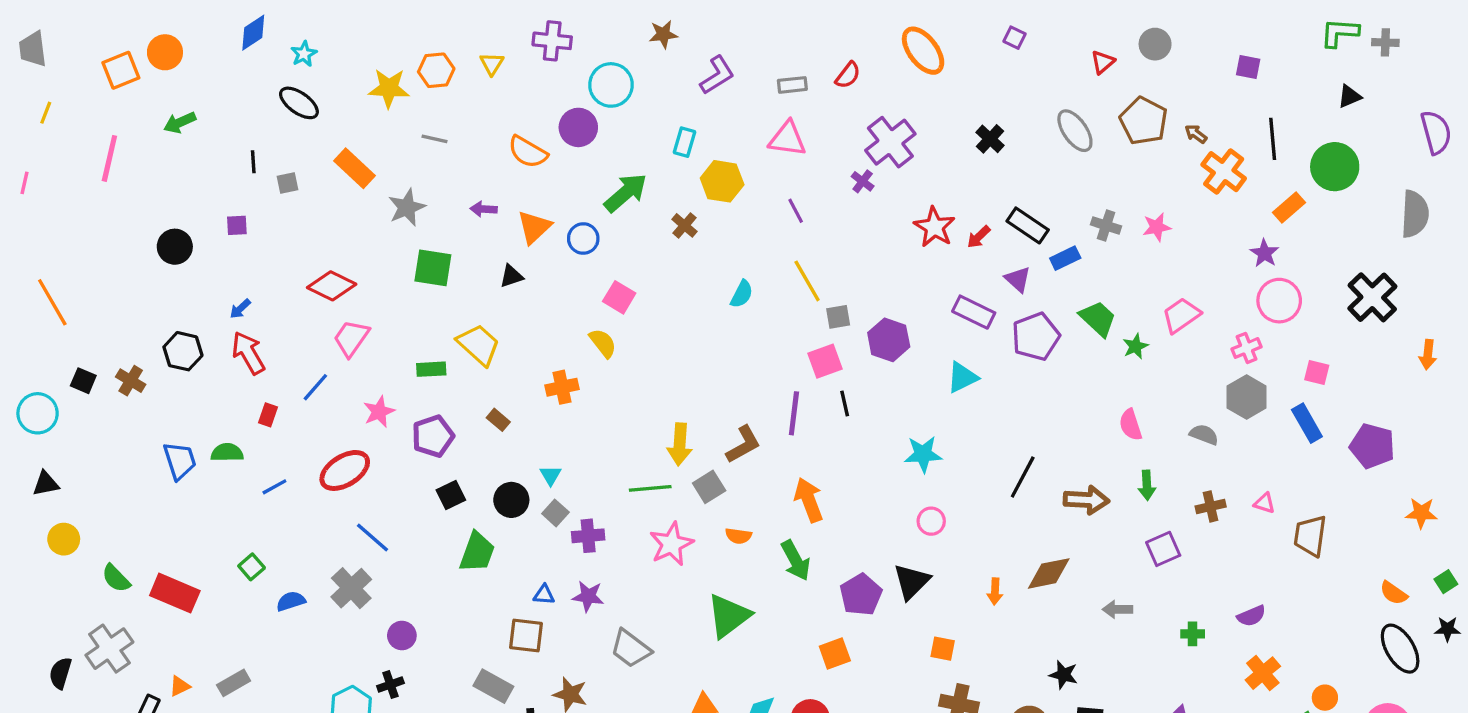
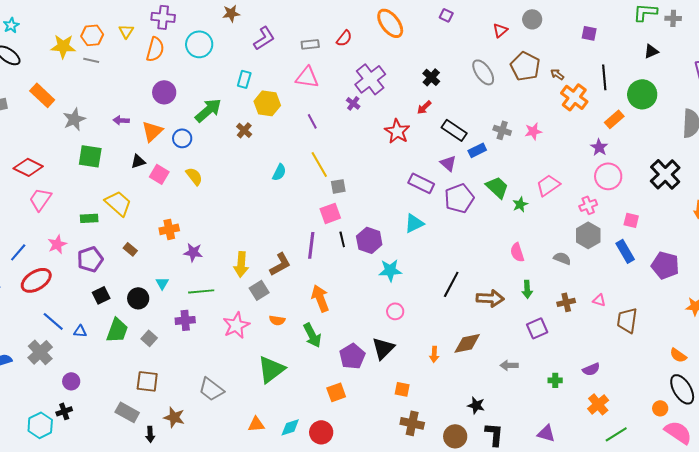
purple circle: (578, 127) -> (164, 92), moved
gray line: (435, 139) -> (91, 60), moved
orange semicircle: (528, 152) -> (155, 49), moved, turned -105
red arrow: (979, 237) -> (424, 107), moved
pink square: (619, 297) -> (159, 174), moved
purple hexagon: (889, 340) -> (369, 240), moved
yellow semicircle: (603, 343) -> (194, 176), moved
blue line: (315, 387) -> (18, 252), moved
green line: (650, 488) -> (201, 291), moved
gray square: (555, 513) -> (149, 338), moved
blue triangle: (544, 595) -> (80, 331), moved
purple star: (588, 596) -> (193, 252), moved
orange circle: (1325, 698) -> (660, 408), moved

